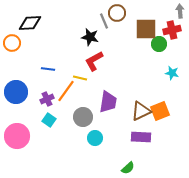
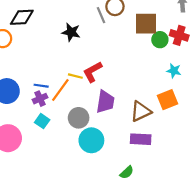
red cross: (172, 30) -> (179, 35), moved, turned 30
black star: (90, 37) -> (71, 32), moved
red L-shape: (94, 61) -> (92, 72), moved
blue line: (48, 69) -> (41, 86), moved
orange square: (160, 111) -> (167, 100), moved
cyan circle: (95, 138) -> (91, 140), size x1.5

